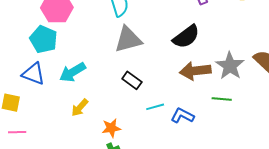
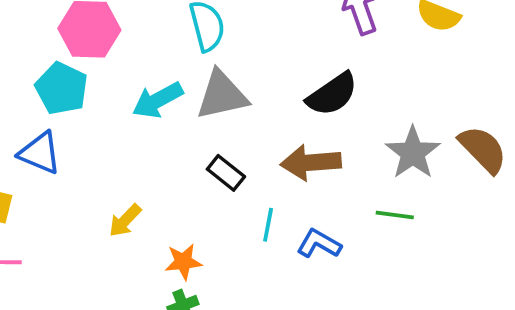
brown arrow: (195, 71) -> (311, 163), moved
cyan arrow: (73, 72) -> (158, 100), moved
cyan line: (155, 107) -> (268, 225), turned -66

